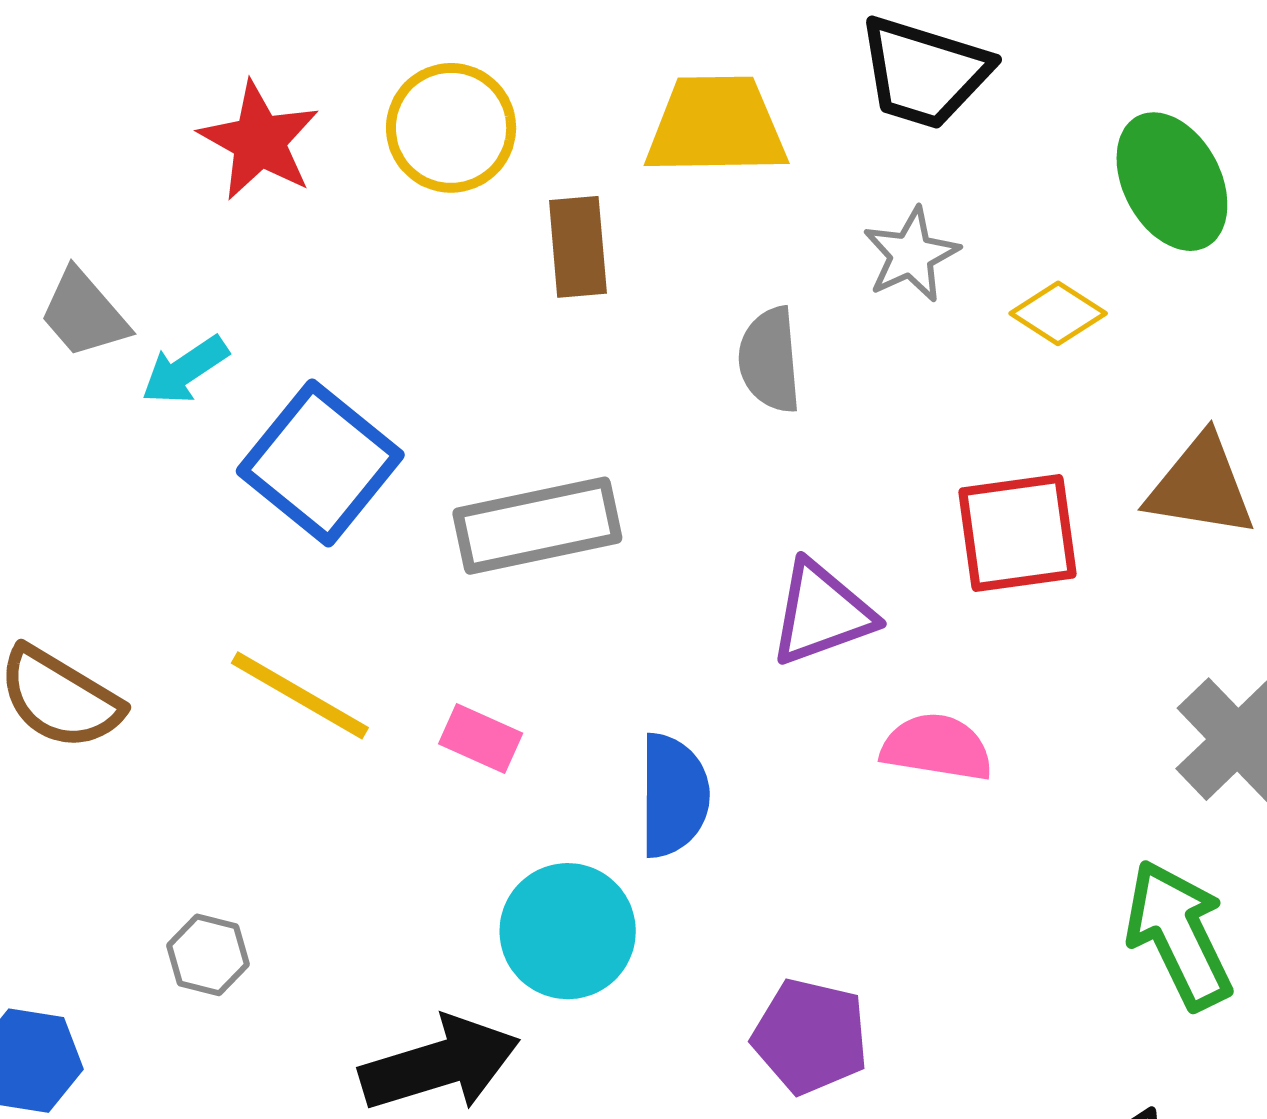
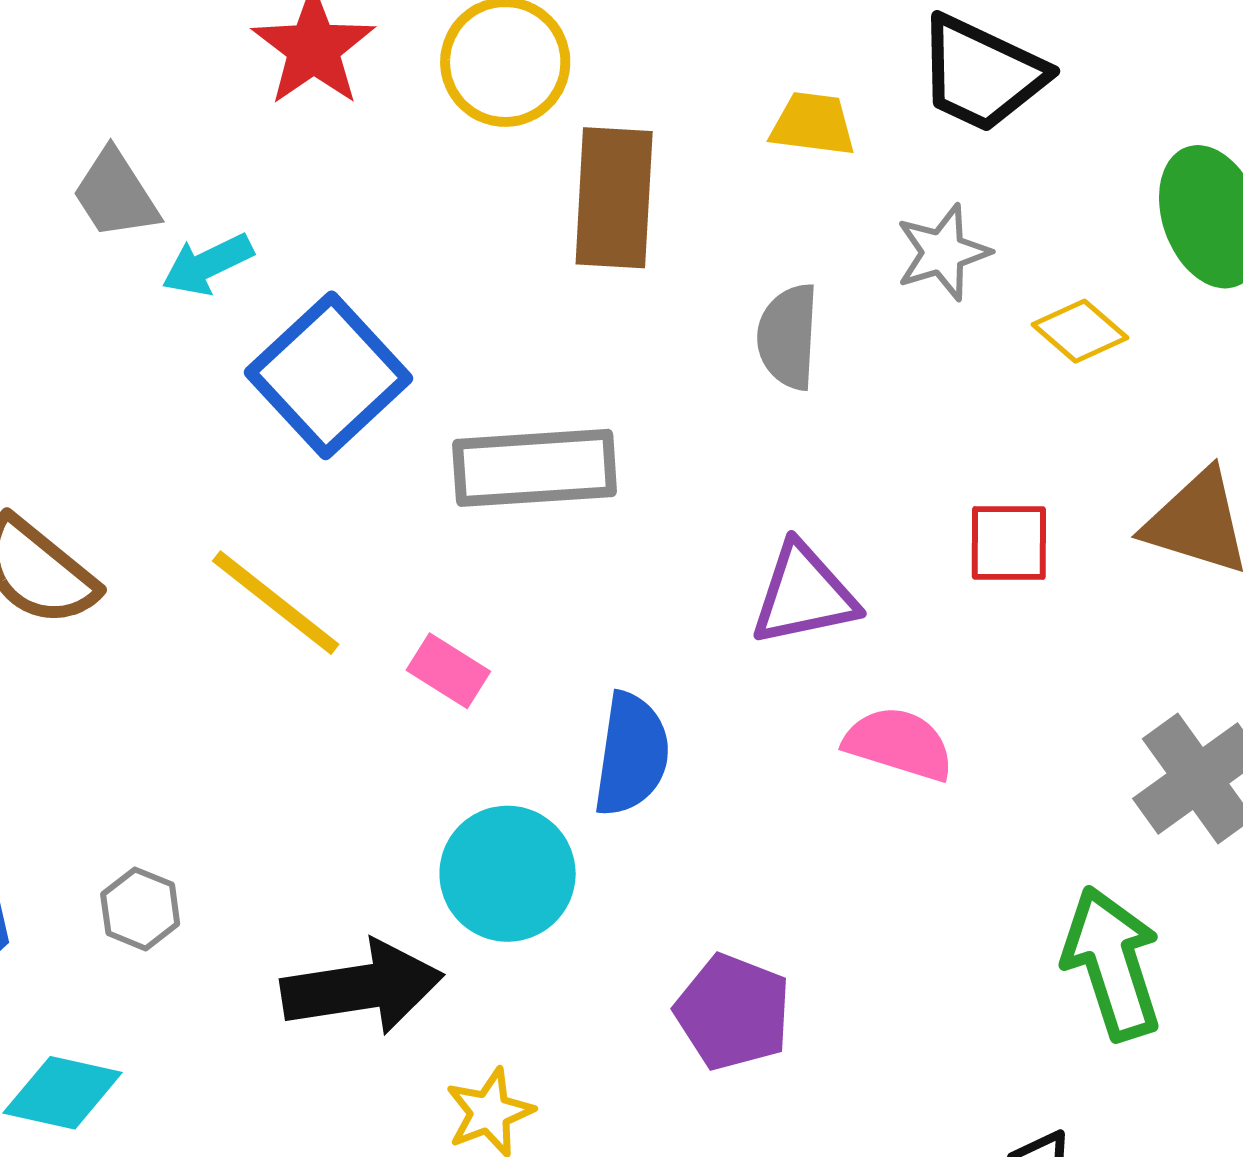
yellow trapezoid: (716, 126) -> (813, 124), moved, size x0.6
brown rectangle: (578, 247) -> (614, 198), size x1.4
red square: (1017, 533) -> (1009, 543), size x0.7
gray hexagon: (208, 955) -> (140, 909), moved

